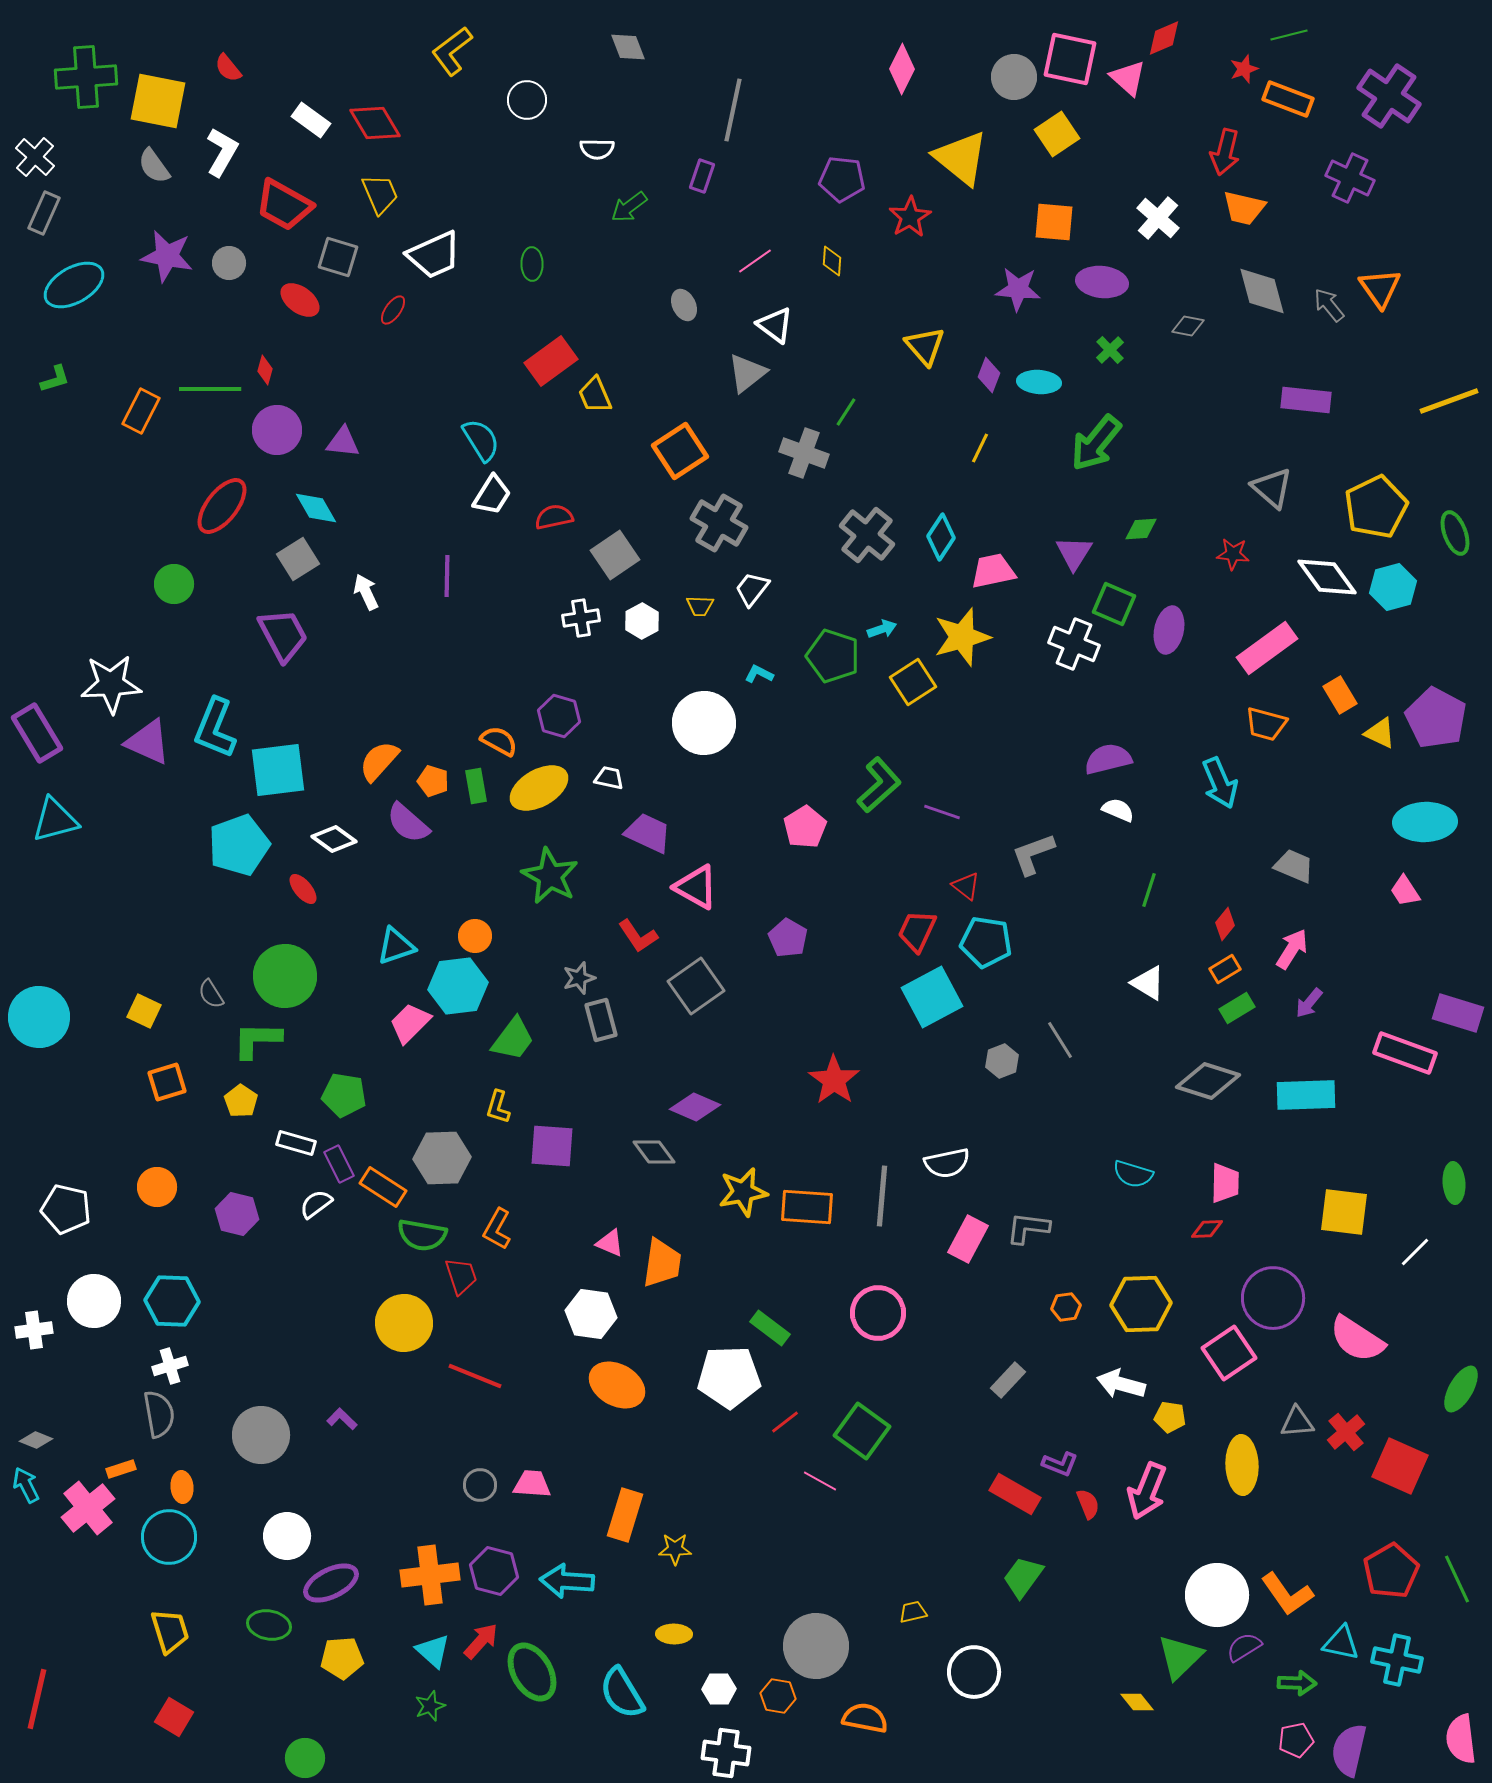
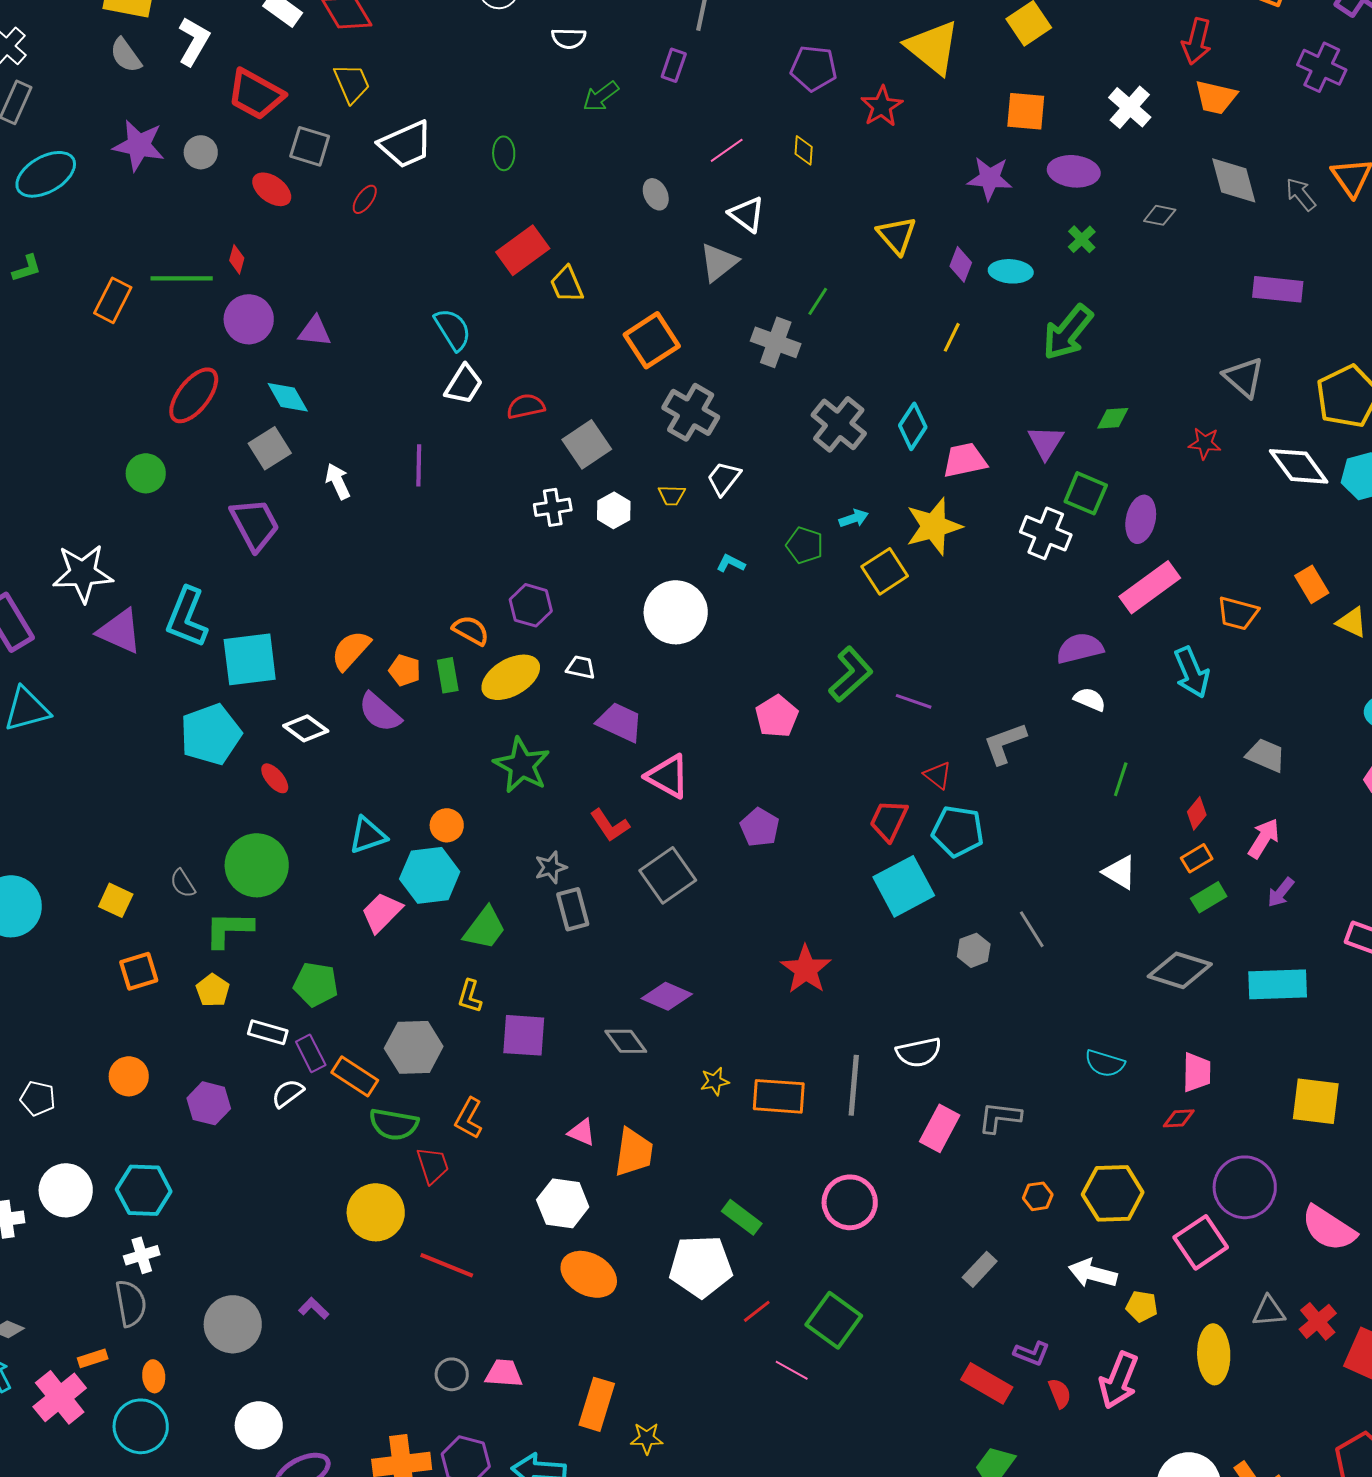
pink rectangle: (1267, 648) -> (1150, 587), moved
green pentagon: (833, 656) -> (805, 545), size x0.7
yellow star: (743, 1192) -> (715, 1081), size x0.6
white pentagon: (66, 1209) -> (38, 1098), size x0.7

